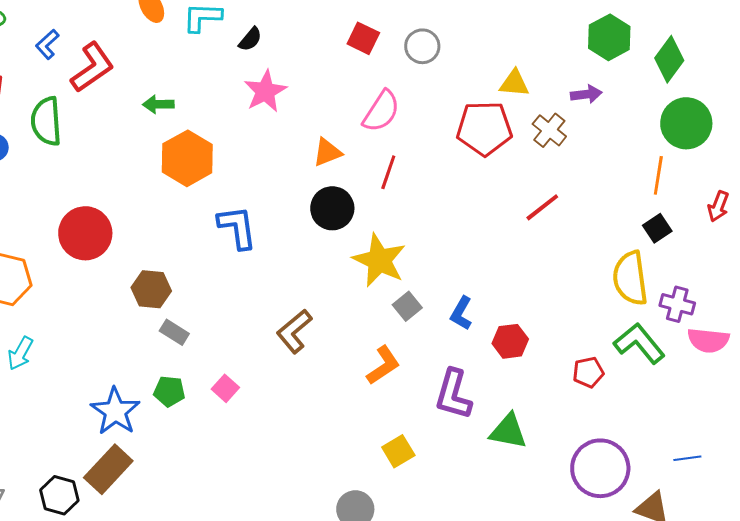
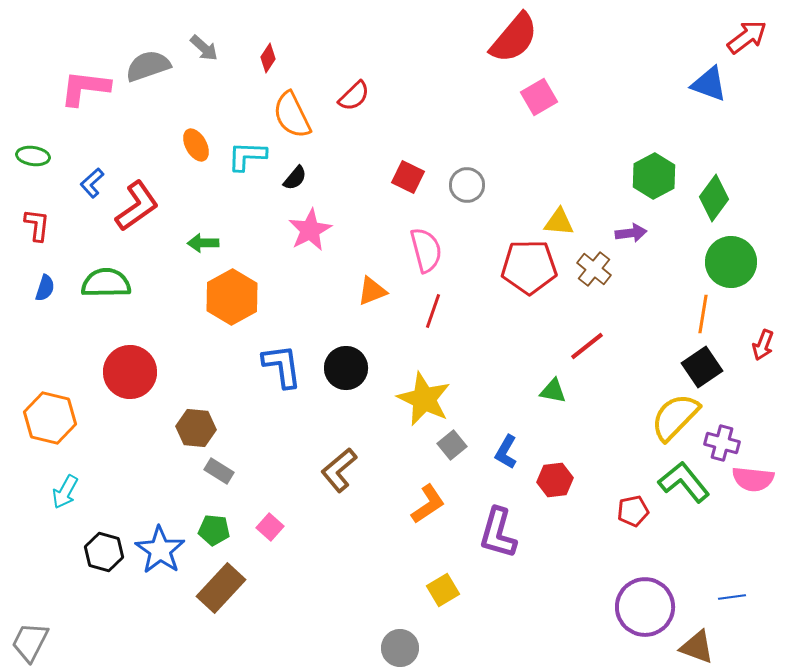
pink semicircle: (381, 111) -> (426, 250), turned -48
green semicircle: (46, 121) -> (106, 283), moved, turned 93
black circle: (332, 208) -> (346, 368), moved
black square: (657, 228) -> (702, 367), size x1.4
yellow semicircle: (630, 278) -> (675, 417), turned 52
green triangle: (508, 431) -> (553, 391), moved, size x0.7
brown rectangle: (108, 469) -> (221, 588), moved
black hexagon: (59, 495) -> (104, 552), moved

